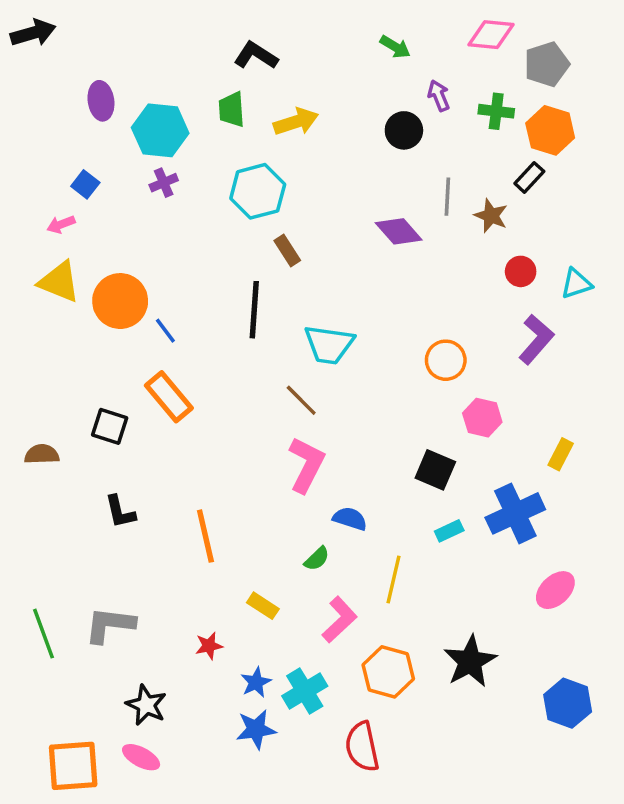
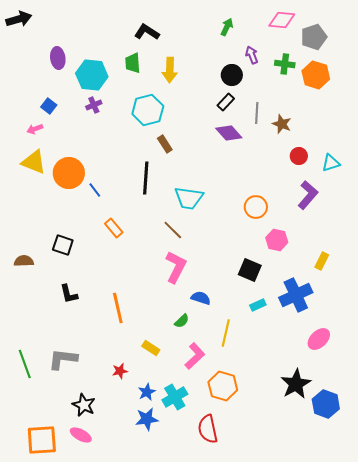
green arrow: (395, 47) -> (227, 27), turned -96
yellow arrow: (296, 122) -> (170, 70), turned 110
black rectangle: (529, 177) -> (226, 102), moved
orange rectangle: (169, 397) -> (114, 228), moved, size x0.7
black star: (470, 661) -> (296, 384), moved

